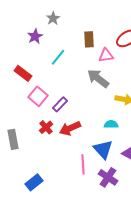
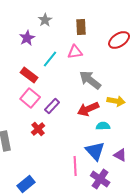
brown rectangle: (89, 39) -> (81, 27), moved
pink triangle: (106, 55) -> (75, 52), moved
red rectangle: (23, 73) -> (29, 75), moved
red arrow: (70, 128) -> (88, 109), moved

